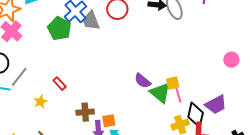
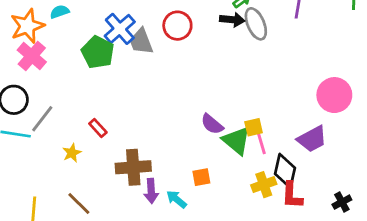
pink circle: (231, 60) -> (334, 95), size x1.6
purple trapezoid: (216, 105) -> (312, 139), moved
brown cross: (85, 112) -> (133, 167), size x1.4
orange square: (109, 121) -> (201, 177), moved

